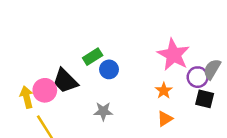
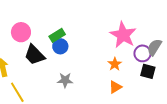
blue circle: (109, 69) -> (60, 46), moved
pink circle: (45, 90) -> (21, 32), moved

